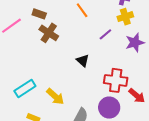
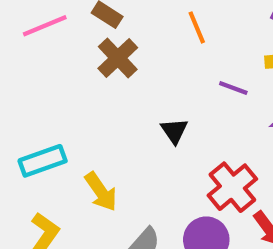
purple line: (105, 34) -> (233, 88), turned 48
red cross: (116, 80) -> (232, 187), turned 30

